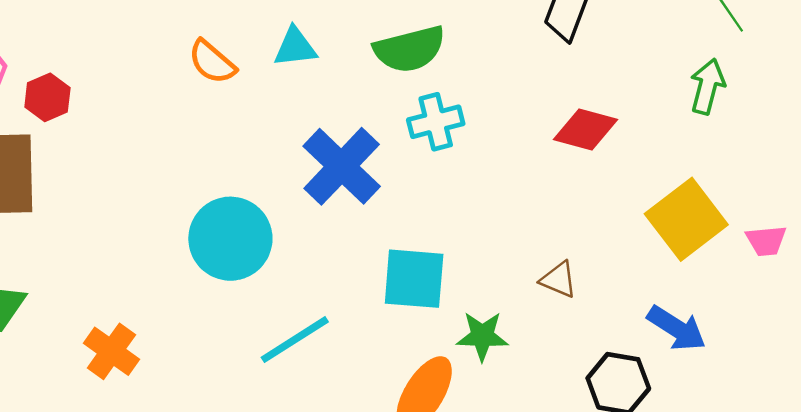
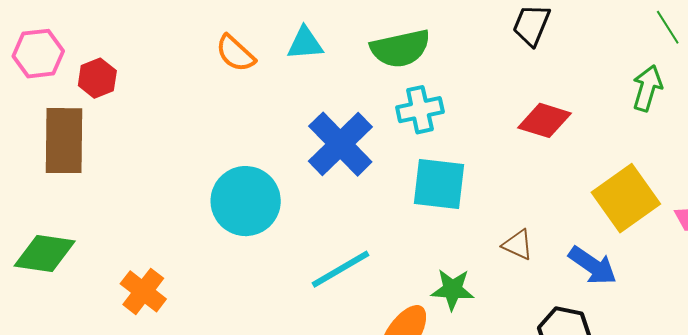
cyan square: (414, 279) -> (439, 184), moved
blue arrow: (677, 328) -> (593, 266), moved
cyan line: (295, 340) -> (341, 269), moved

